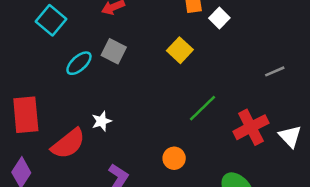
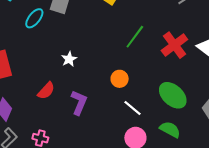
white star: (102, 121) -> (69, 59), moved
red semicircle: (68, 144) -> (46, 91), moved, size x0.7

